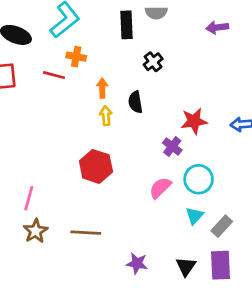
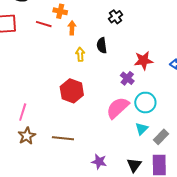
orange arrow: (102, 88) -> (72, 28), moved
pink semicircle: (160, 188) -> (118, 108), size x1.4

